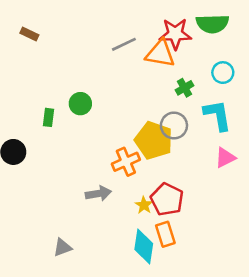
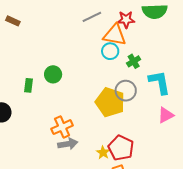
red star: (175, 34) -> (126, 20), size x0.7
gray line: (124, 44) -> (92, 17), moved
cyan circle: (223, 73) -> (110, 51), moved
orange cross: (126, 162) -> (62, 127), moved

